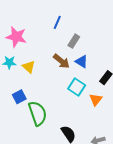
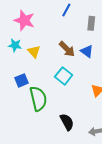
gray rectangle: (74, 41) -> (91, 23), moved, turned -32
cyan square: (77, 87) -> (64, 76), moved

